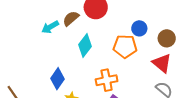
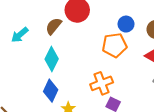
cyan arrow: (50, 27) -> (20, 35), moved
cyan diamond: (85, 46) -> (52, 59), moved

